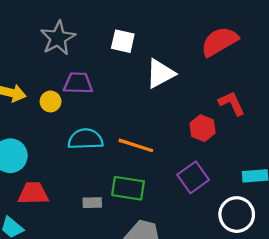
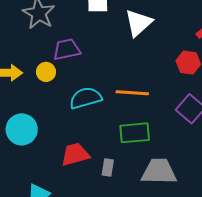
red trapezoid: (33, 193) -> (75, 154), moved
gray rectangle: (92, 203) -> (108, 167), moved, turned -66

